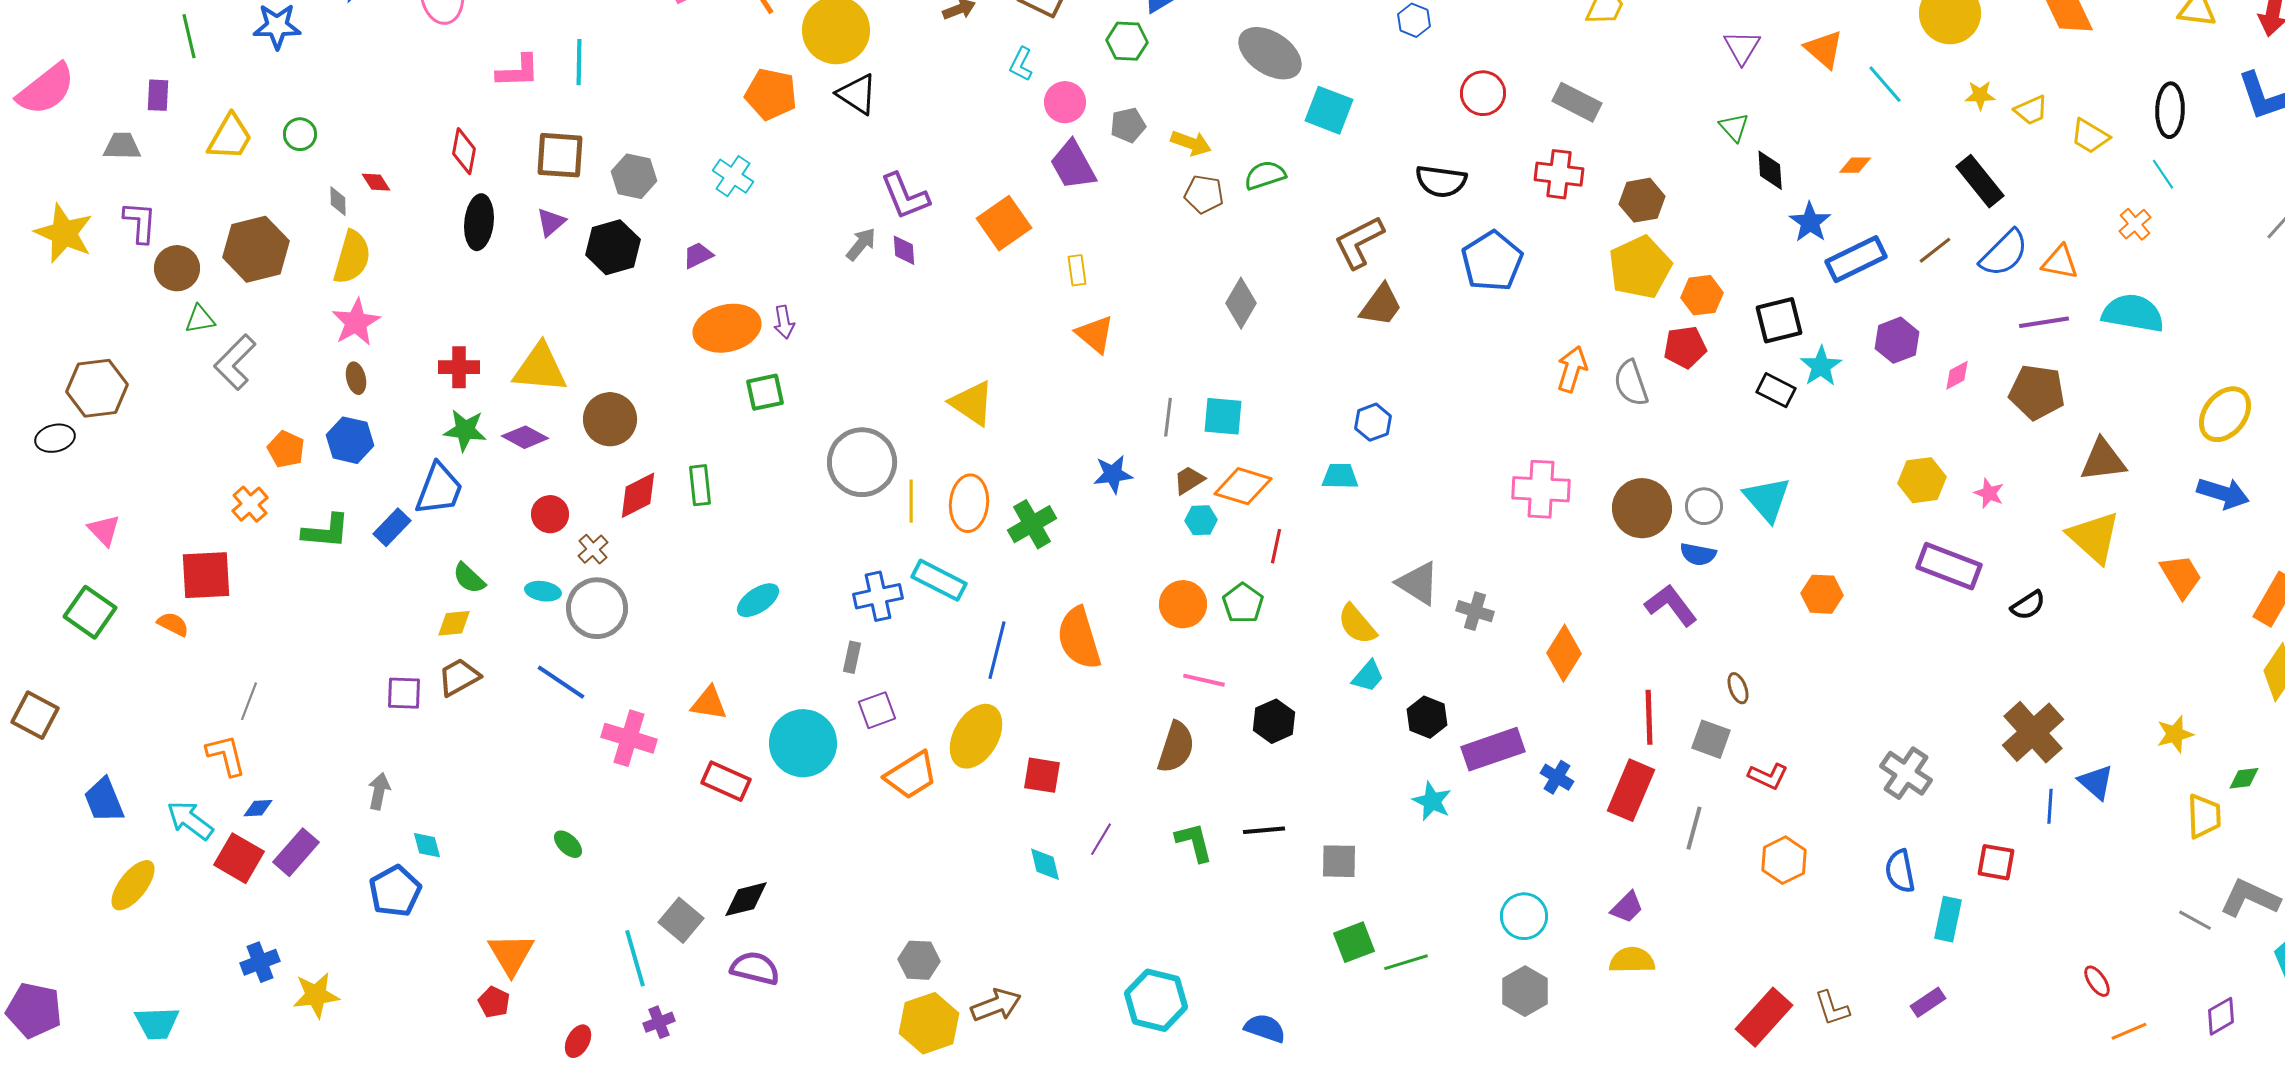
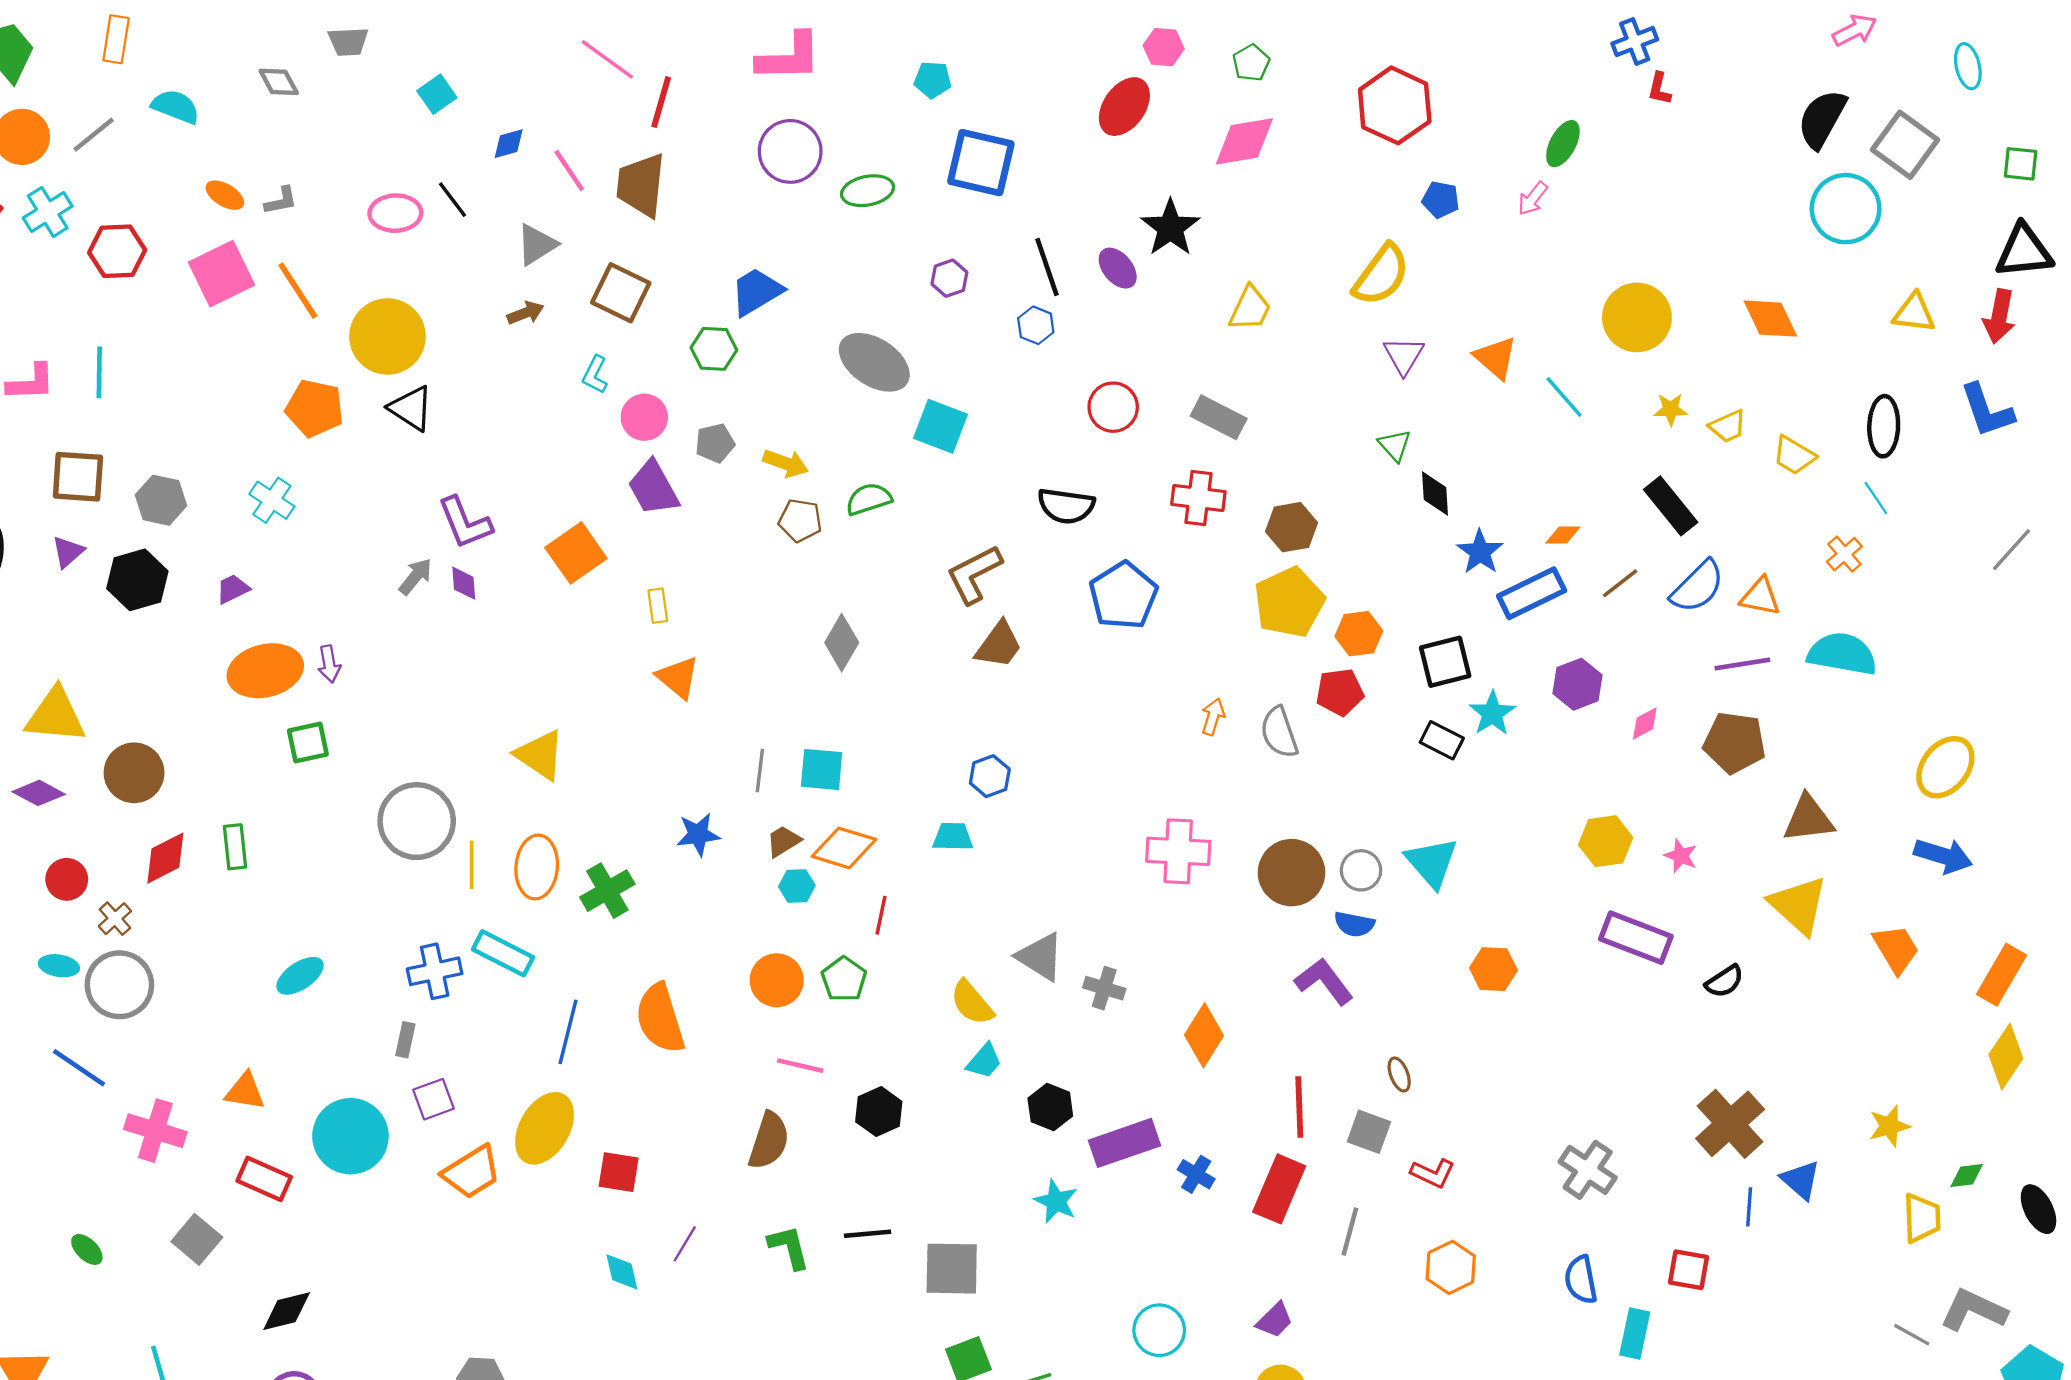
orange diamond: (1855, 165) -> (1563, 535), moved
orange arrow: (1572, 369) -> (1213, 717), size x0.7
gray square: (1339, 861) -> (952, 1269), size x1.4
gray square: (681, 920) -> (197, 1239), moved

